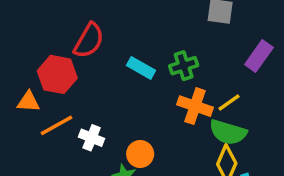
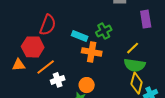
purple rectangle: (259, 56) -> (146, 19), turned -36
orange cross: (195, 106) -> (92, 52), moved
orange line: (57, 125) -> (46, 67), moved
white cross: (92, 138) -> (58, 80), turned -32

